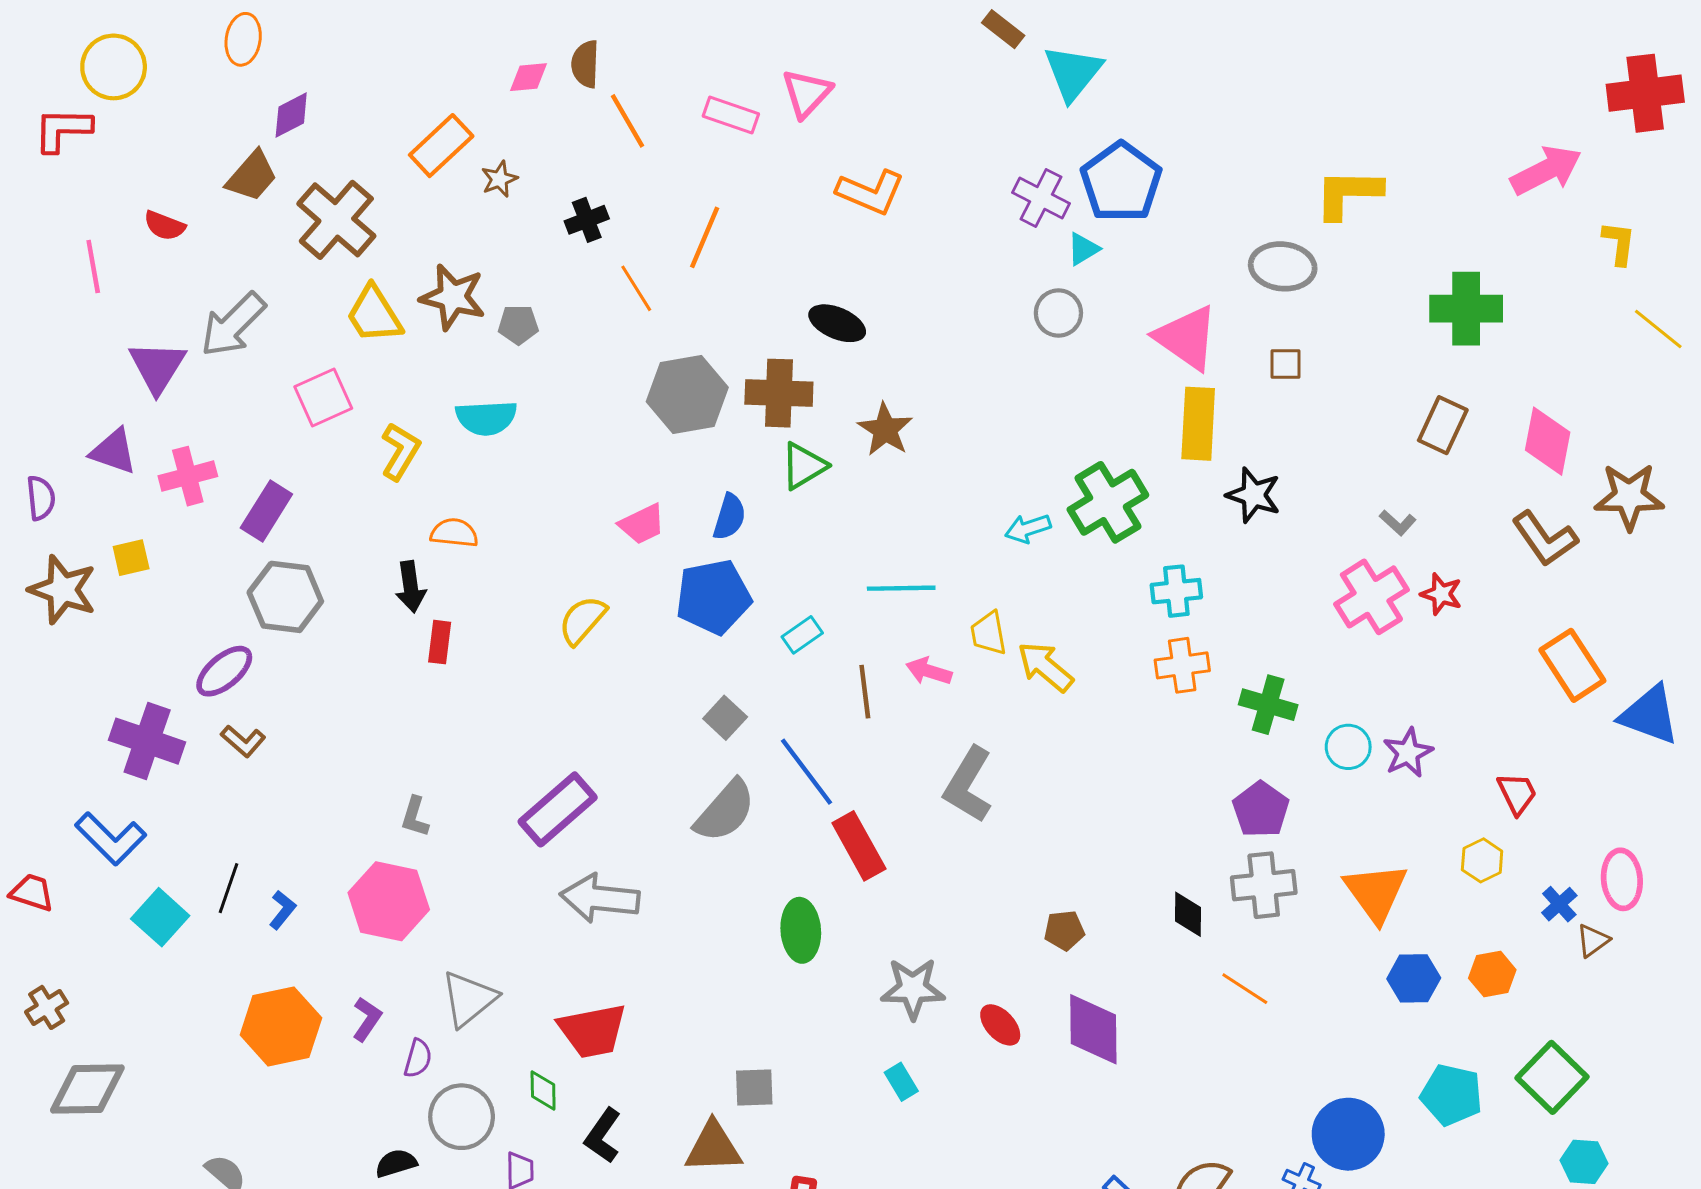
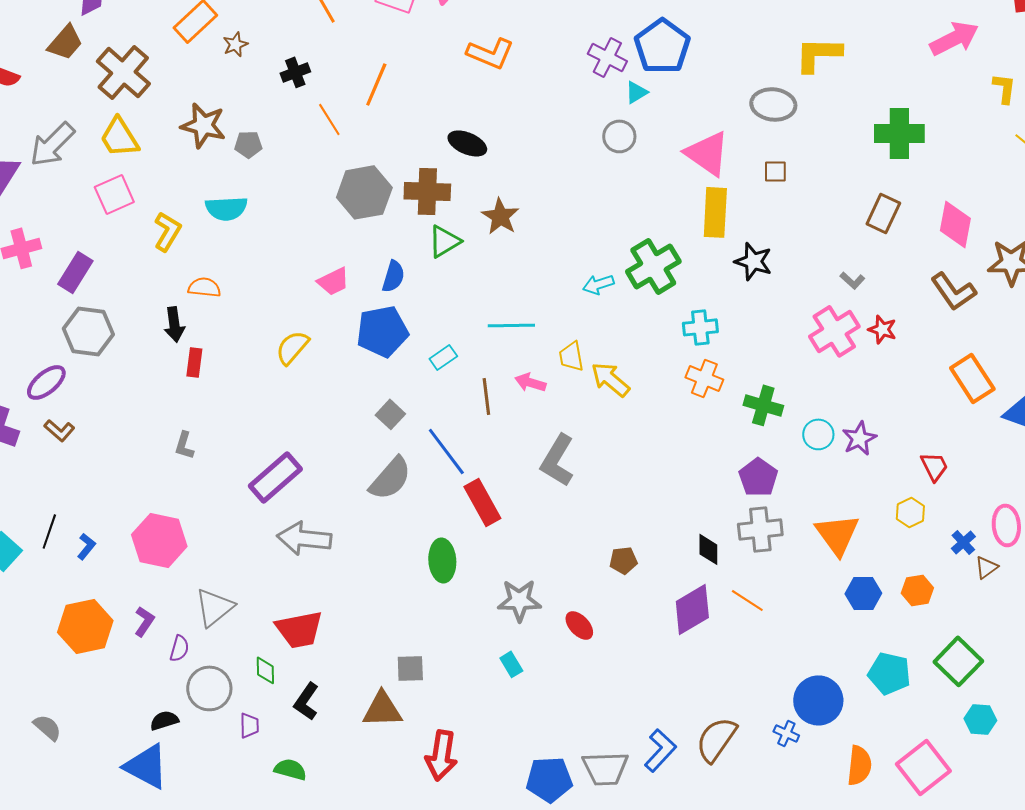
yellow trapezoid: (374, 314) -> (119, 137), moved
orange cross: (1182, 665) -> (704, 378), turned 30
gray L-shape: (415, 817) -> (184, 445), moved
purple diamond: (1093, 1029) -> (692, 609), moved, turned 60

